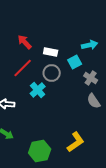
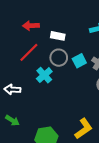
red arrow: (25, 42) -> (31, 26), turned -49
cyan square: (75, 62) -> (79, 61), moved

